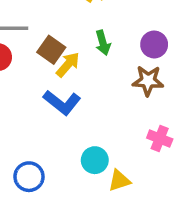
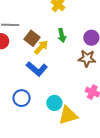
blue circle: (29, 177) -> (22, 98), moved
yellow triangle: (119, 181) -> (68, 115), size x1.5

